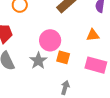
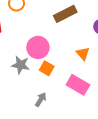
orange triangle: (93, 35) -> (83, 54), turned 40
gray star: (38, 61) -> (21, 65), turned 30

